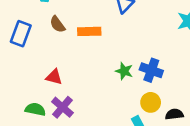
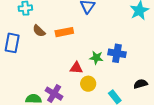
red triangle: (54, 77) -> (76, 68), moved
yellow circle: (151, 102) -> (88, 84), moved

